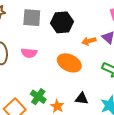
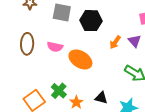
orange arrow: (89, 41) -> (115, 42), turned -48
orange ellipse: (69, 63) -> (80, 59), moved

